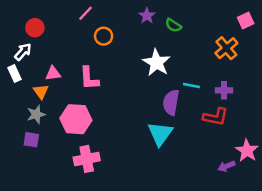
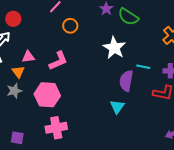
green semicircle: (173, 25) -> (128, 17), size x1.5
pink L-shape: (89, 78) -> (58, 61), turned -110
cyan triangle: (160, 134) -> (117, 107), size x0.7
purple square: (31, 140) -> (17, 138), moved

